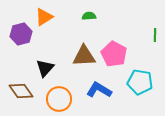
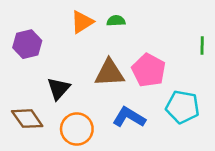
orange triangle: (44, 17) -> (82, 22), moved

